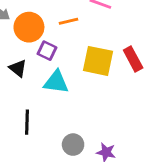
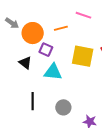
gray circle: (73, 145) -> (63, 107), moved

